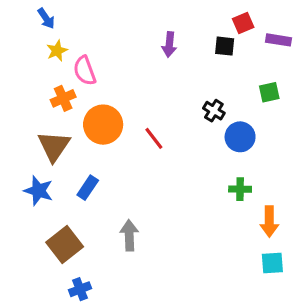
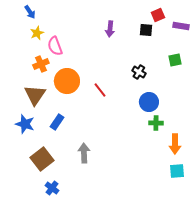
blue circle: (240, 137) -> (149, 102), moved
blue cross: (80, 289) -> (52, 188), turned -32

